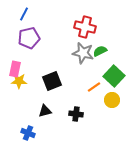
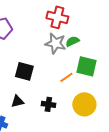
green square: (114, 76) -> (86, 66), turned -30
black square: (52, 81) -> (24, 71), turned 36
yellow circle: (112, 100) -> (84, 104), moved, size x1.5

